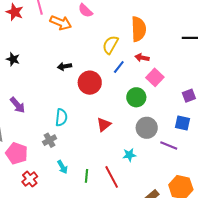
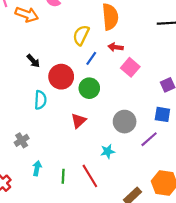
black arrow: (64, 66) -> (33, 61), turned -120
green circle: (136, 97) -> (89, 88), moved
cyan semicircle: (61, 117) -> (40, 100), moved
purple line: (169, 146) -> (149, 139), turned -60
cyan arrow: (62, 167) -> (37, 168), turned -136

